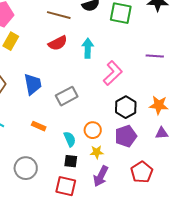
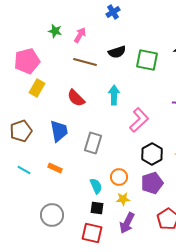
red semicircle: (58, 43) -> (76, 98), moved, turned 72
gray rectangle: (67, 96) -> (93, 143), turned -45
orange rectangle: (39, 126) -> (55, 168), moved

